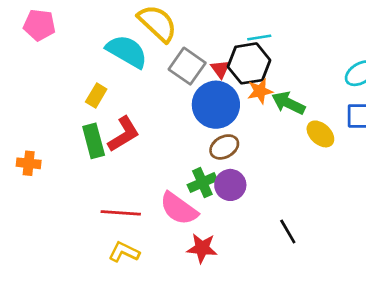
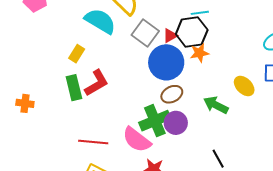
red triangle: (220, 69) -> (170, 36), turned 35
green arrow: (288, 103) -> (216, 105), moved
green cross: (202, 183) -> (155, 121), size x1.4

